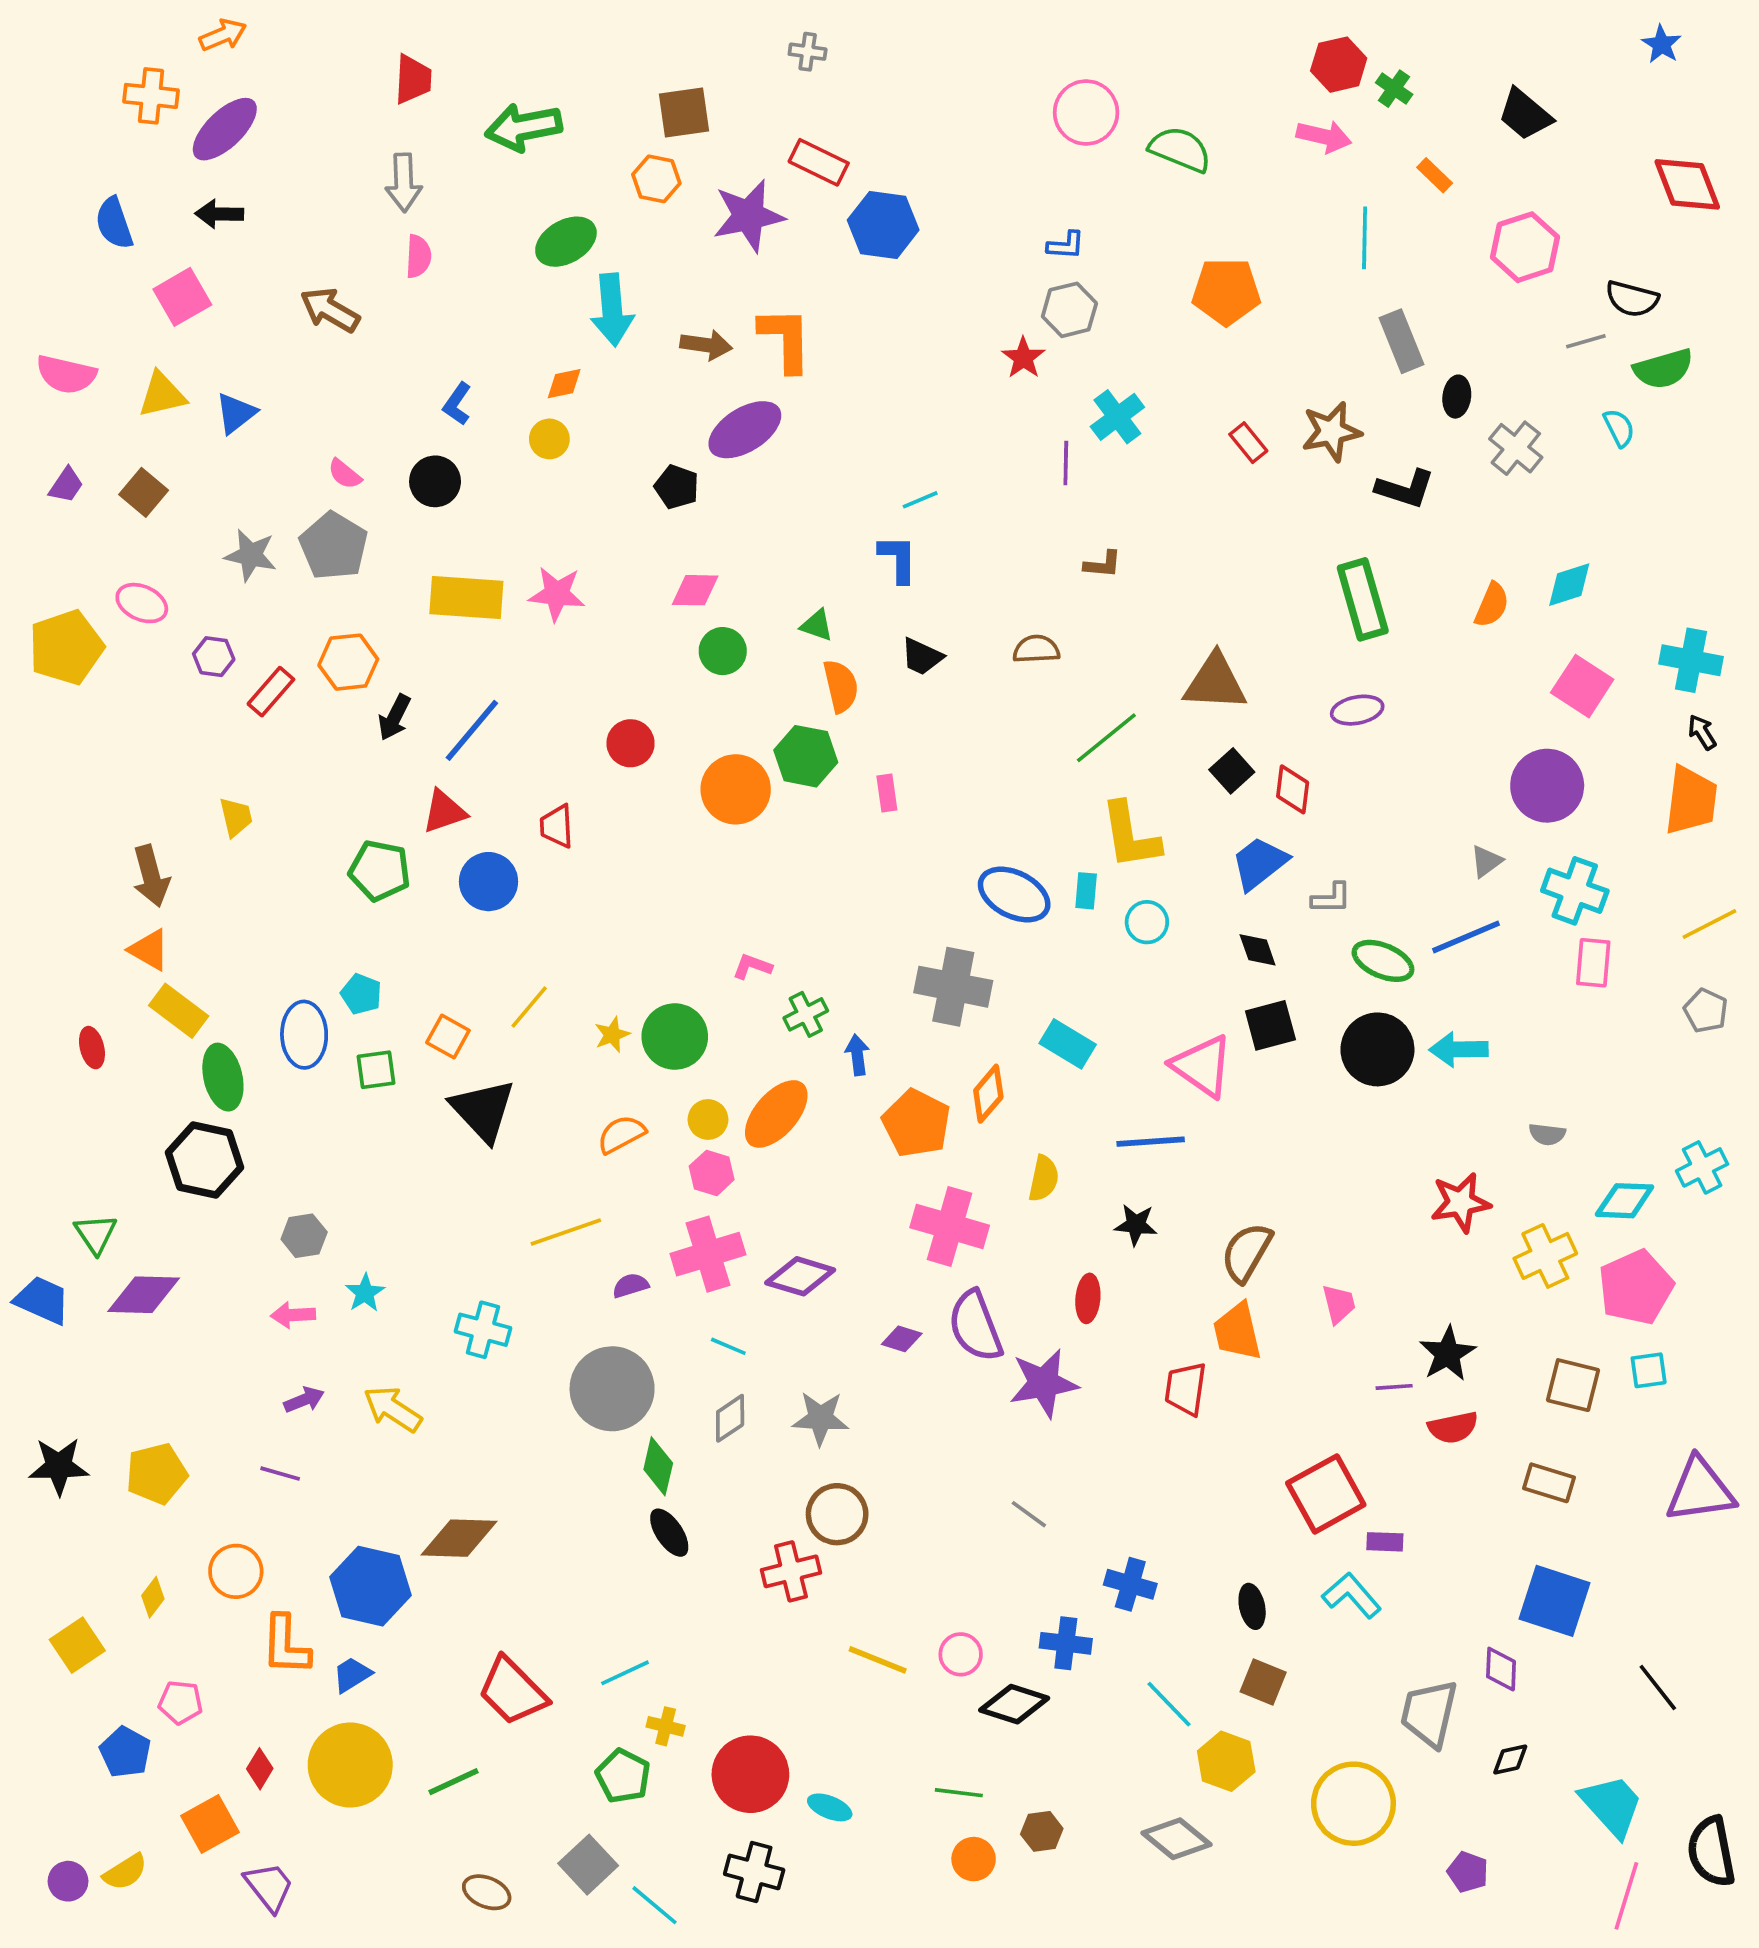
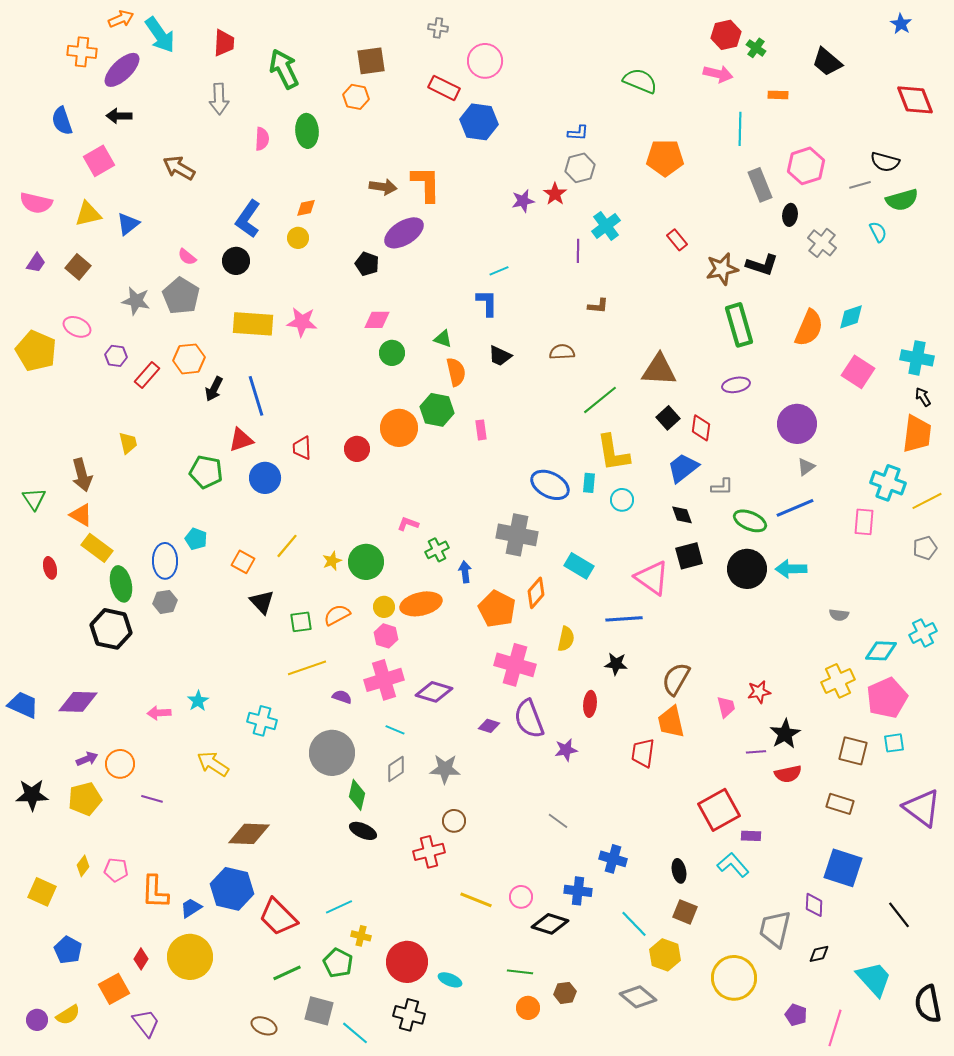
pink circle: (1086, 113) -> (485, 61), moved
green arrow: (524, 127) -> (284, 69), turned 75
orange rectangle: (1435, 175) -> (778, 95), turned -42
purple star: (749, 216) -> (523, 201), moved, size x0.6
green ellipse: (566, 242) -> (307, 131), turned -64
pink hexagon: (1525, 247) -> (806, 166), moved
pink semicircle: (418, 256) -> (262, 139), moved
cyan arrow: (612, 310) -> (160, 35), moved, turned -30
blue L-shape: (457, 404) -> (248, 219), size x1.6
brown star: (1331, 432) -> (722, 269), moved
orange semicircle: (1492, 605) -> (809, 328), size x1.5
yellow pentagon: (66, 647) -> (36, 351), turned -30
blue line: (472, 730) -> (256, 396), turned -57
red circle: (631, 743) -> (357, 449), moved
purple circle: (1547, 786) -> (797, 424), moved
cyan cross: (1575, 891) -> (888, 483), moved
gray pentagon: (1706, 1011) -> (925, 548), turned 30
green square: (376, 1070) -> (301, 622), moved
black triangle: (483, 1110) -> (262, 602), size x0.7
orange ellipse: (776, 1114) -> (421, 604), turned 36
red star: (1460, 1202) -> (759, 692), moved, size x0.7
green triangle: (96, 1234) -> (34, 499), moved
gray hexagon: (304, 1236) -> (165, 602), moved
purple semicircle: (631, 1285) -> (342, 697), turned 36
purple star: (1044, 1383) -> (566, 750), size x0.6
purple arrow: (304, 1400) -> (87, 759), moved
purple triangle: (1700, 1490) -> (922, 808), turned 45
brown circle: (837, 1514) -> (454, 821), size x0.7
black ellipse: (669, 1533) -> (363, 831), turned -32
orange circle: (236, 1571) -> (120, 764), moved
blue hexagon: (370, 1586) -> (232, 889), moved
yellow square: (77, 1645) -> (42, 892), turned -32
pink pentagon: (181, 1702) -> (116, 870), moved
green line: (453, 1782) -> (287, 973), moved
gray square: (588, 1865) -> (319, 1011), turned -32
pink line: (1626, 1896) -> (835, 1028), moved

